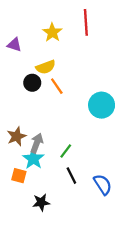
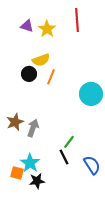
purple triangle: (14, 45) -> (27, 26), moved
orange line: (57, 86) -> (51, 77), turned 56
green line: (66, 151) -> (69, 142), moved
cyan star: (33, 159) -> (30, 163), moved
orange square: (19, 176) -> (17, 173), moved

